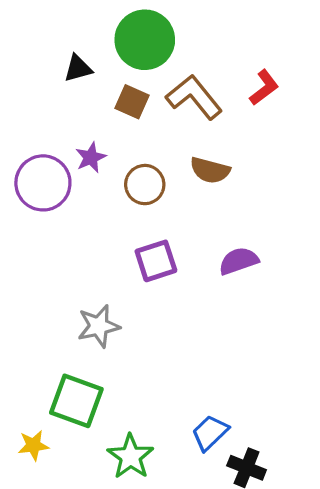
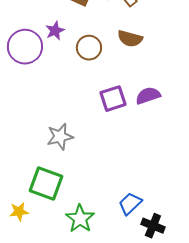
purple square: (156, 261) -> (113, 99), moved

